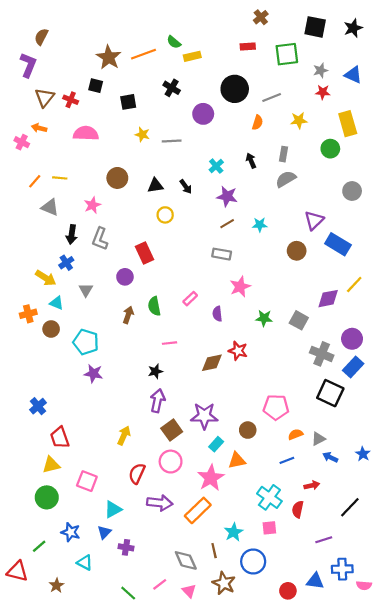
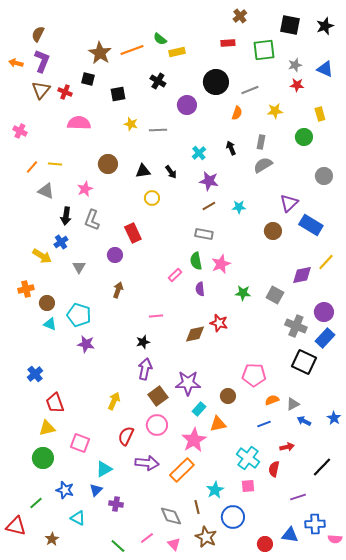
purple L-shape: (28, 65) -> (42, 61), moved
yellow rectangle: (348, 124) -> (320, 114), size x0.6
orange arrow: (39, 128) -> (16, 63), moved
cyan triangle: (57, 303) -> (50, 324), moved
green semicircle: (154, 306) -> (196, 261), moved

